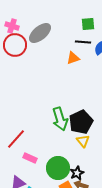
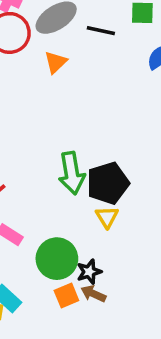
black line: (83, 42) -> (101, 31), moved
orange triangle: (73, 58) -> (56, 62), moved, turned -32

